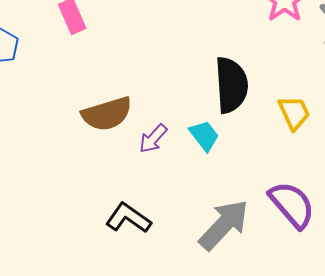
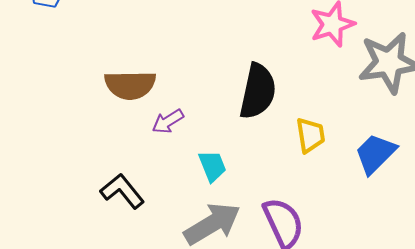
cyan trapezoid: (204, 136) -> (212, 166), moved

